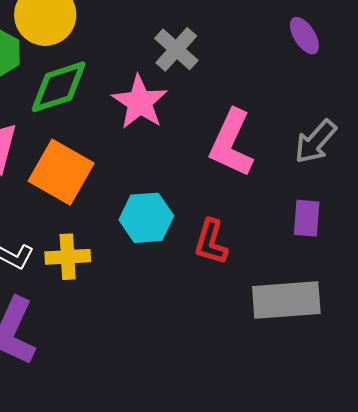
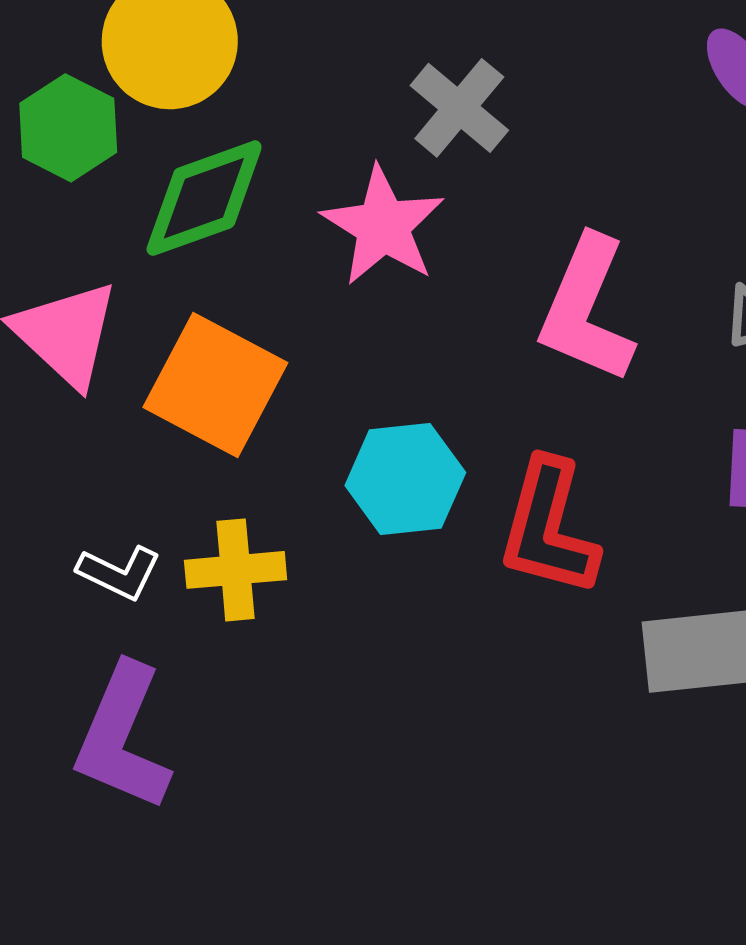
red L-shape: (211, 242) -> (548, 528), size x1.4

